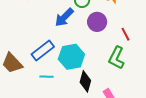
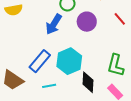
red line: (126, 34) -> (120, 19), moved
green L-shape: (116, 58) -> (116, 65), moved

